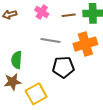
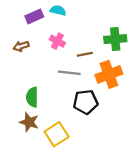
brown line: (69, 15) -> (85, 54), moved
brown star: (13, 82) -> (29, 122), turned 30

